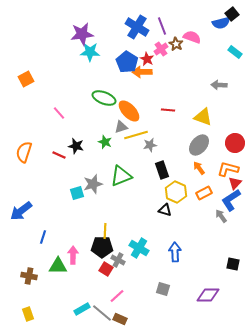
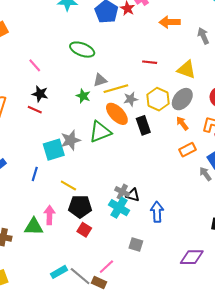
orange arrow: (142, 72) -> (170, 22), moved
gray arrow: (219, 85) -> (203, 36), turned 63
orange ellipse: (129, 111) -> (117, 114), moved
black star: (76, 146) -> (40, 94), moved
yellow hexagon: (176, 192) -> (158, 99), moved
cyan square: (77, 193) -> (54, 150), size x1.5
black triangle: (165, 210) -> (133, 195), moved
yellow line: (105, 231) -> (68, 185), moved, turned -63
blue line: (43, 237) -> (35, 174), moved
gray cross: (118, 260) -> (122, 192), moved
gray square: (163, 289) -> (136, 245), moved
pink line: (117, 296) -> (106, 267), moved

